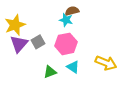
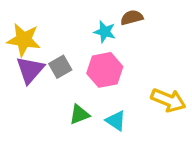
brown semicircle: (72, 11) -> (132, 17), moved
yellow star: (15, 25) -> (24, 40), turned 30
cyan triangle: (73, 67) -> (116, 121), moved

